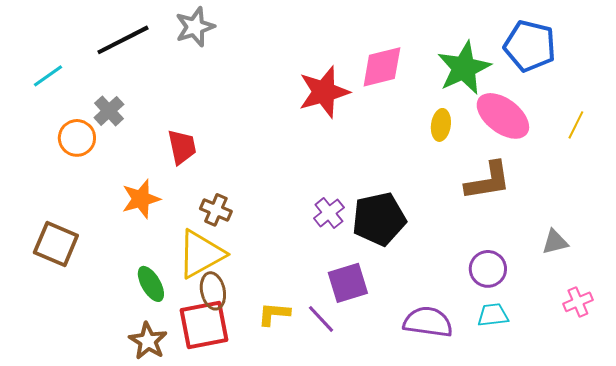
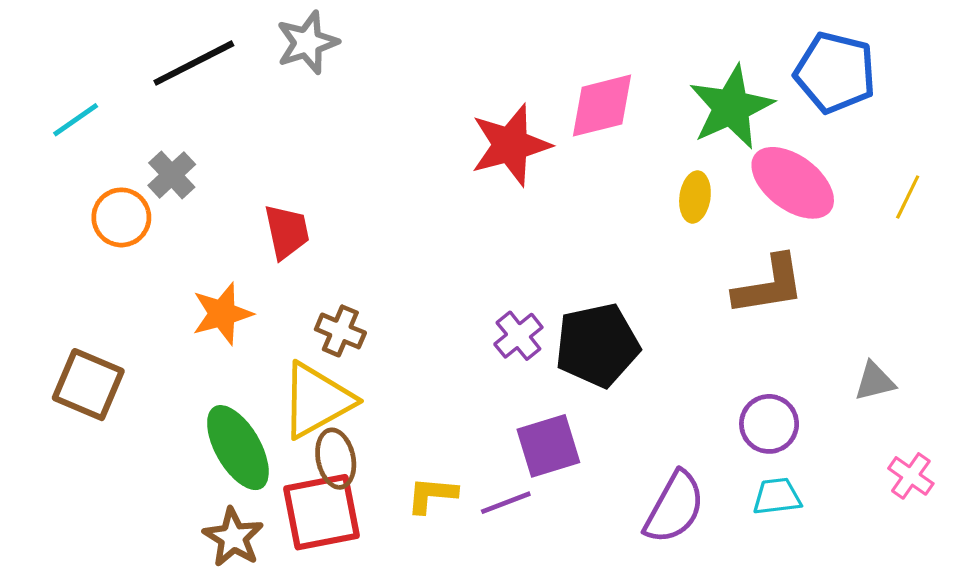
green ellipse: (151, 284) -> (238, 448), size x1.5
pink cross: (578, 302) -> (911, 476), turned -32
purple line: (321, 319) -> (506, 503), turned -68
purple semicircle: (428, 322) -> (674, 507), turned 111

